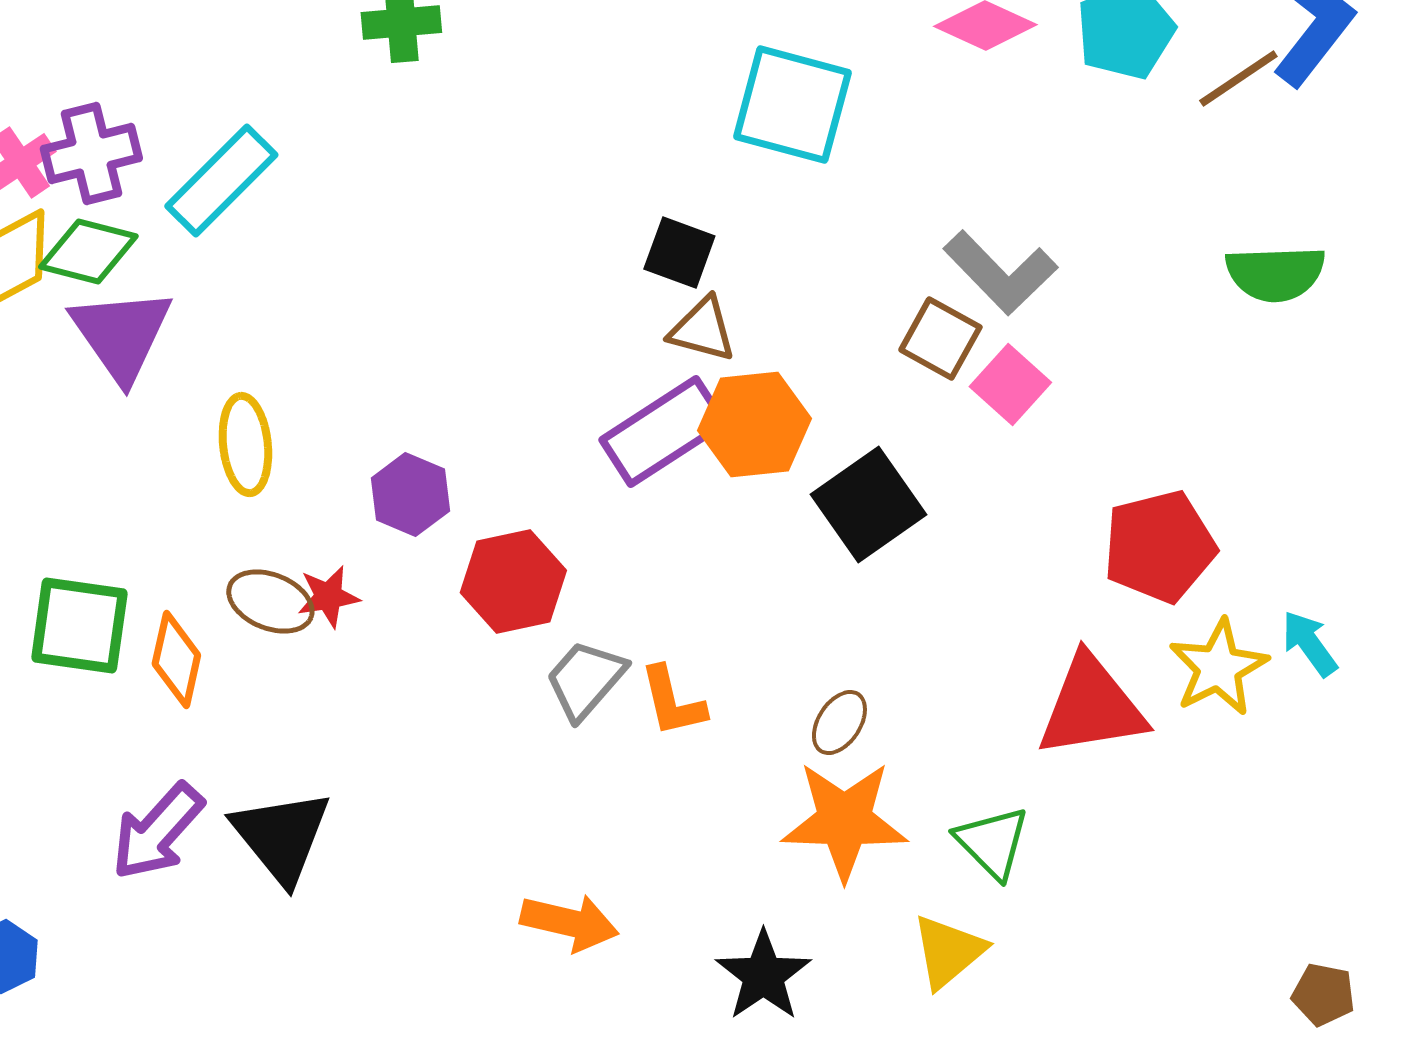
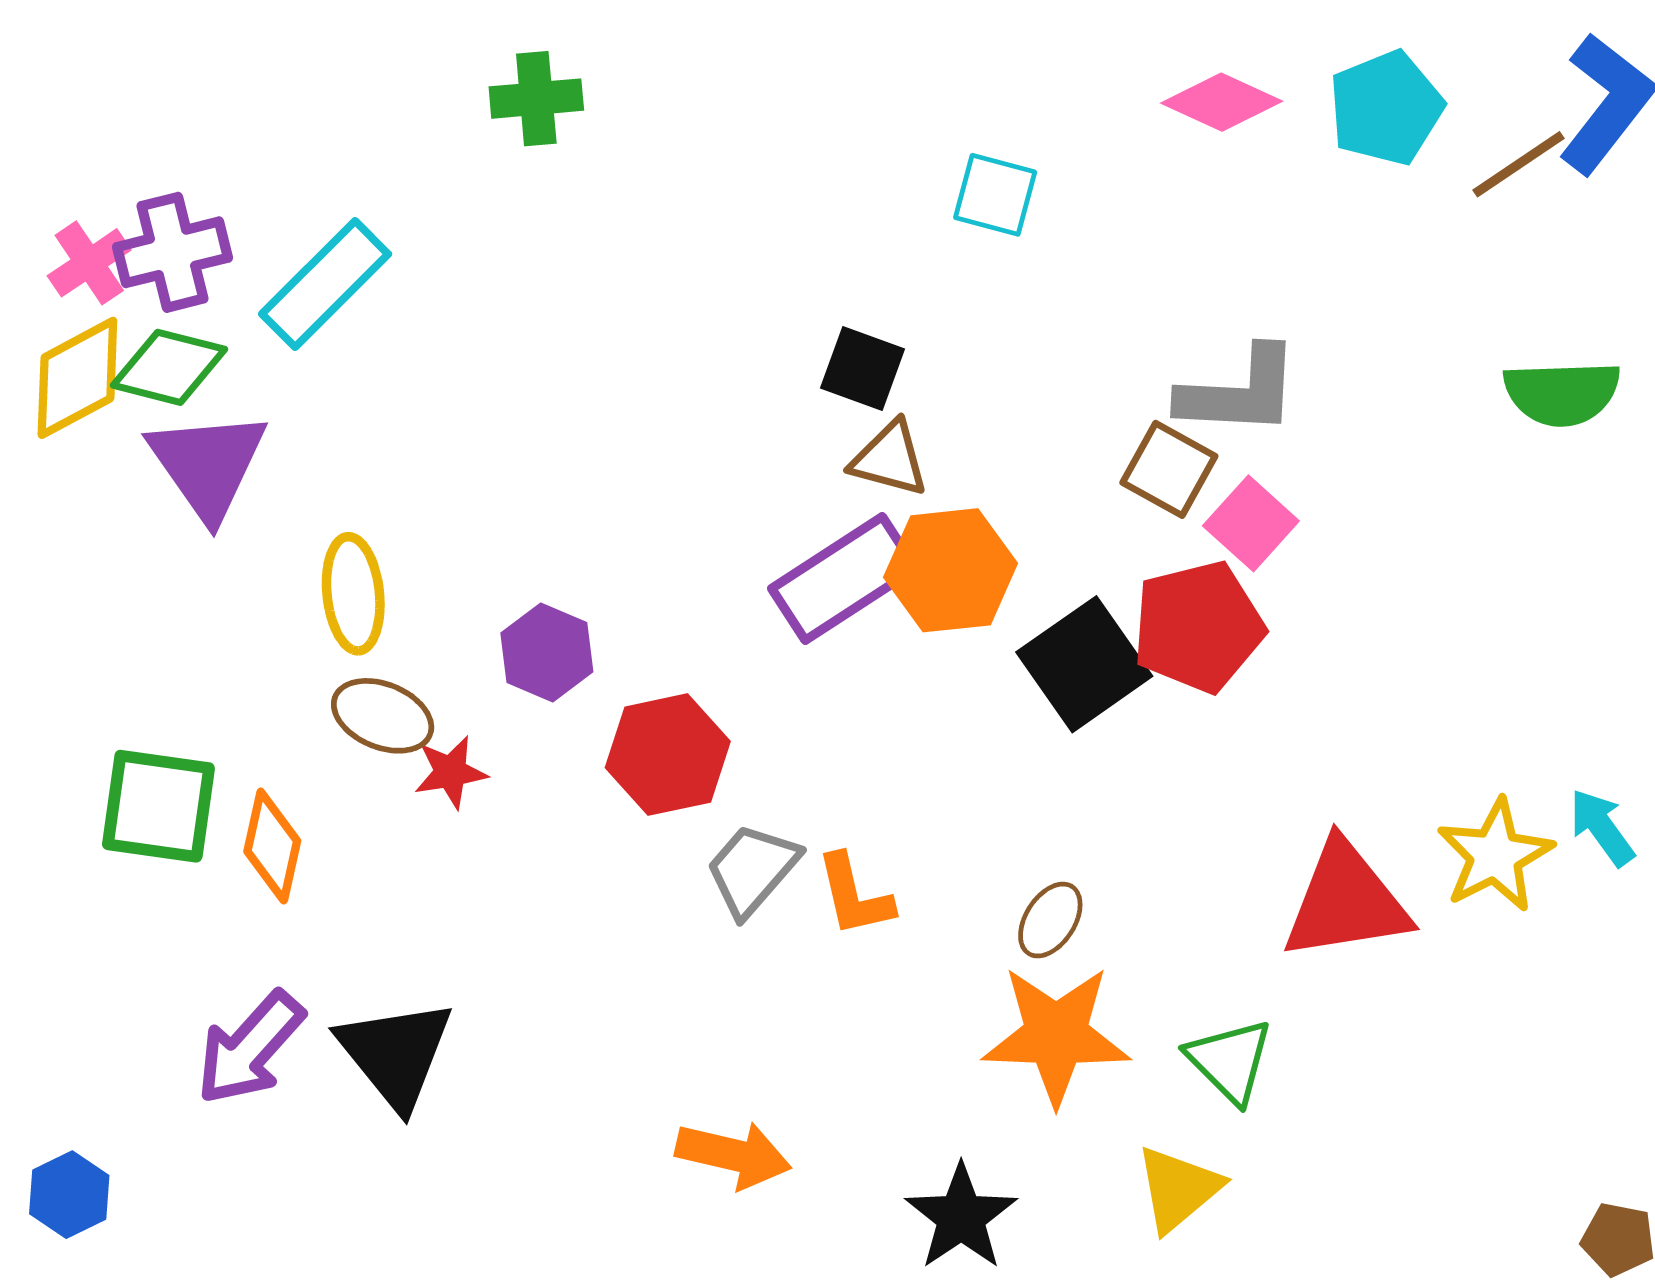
cyan square: (792, 104) -> (995, 195), size x0.6
gray L-shape: (1000, 272) -> (1239, 392), turned -43
red pentagon: (1159, 546) -> (1198, 627), moved
brown ellipse: (270, 602) -> (383, 716), moved

